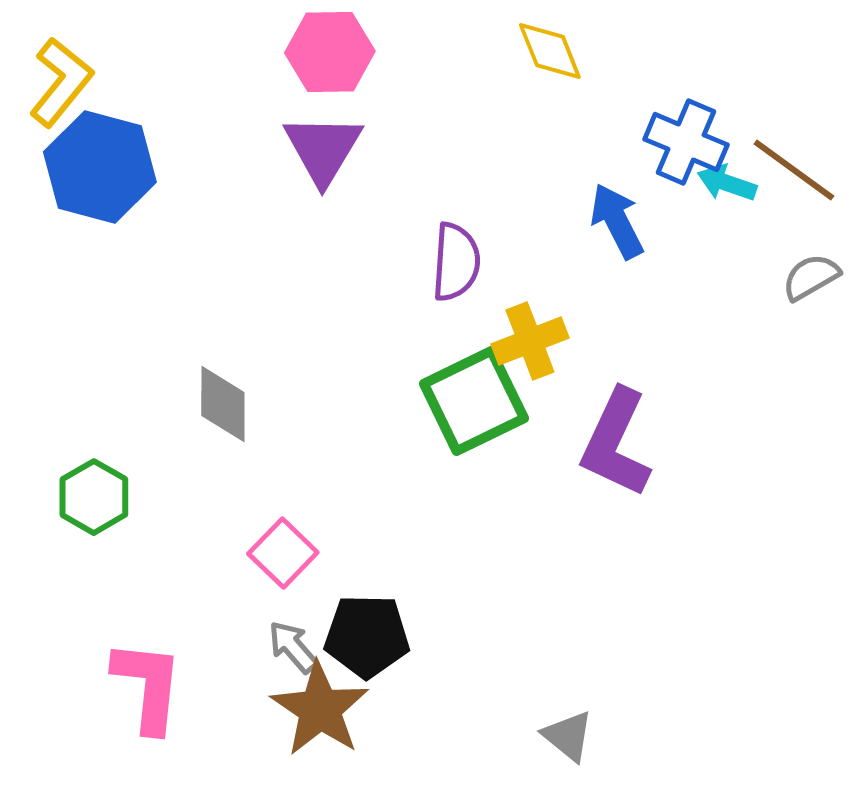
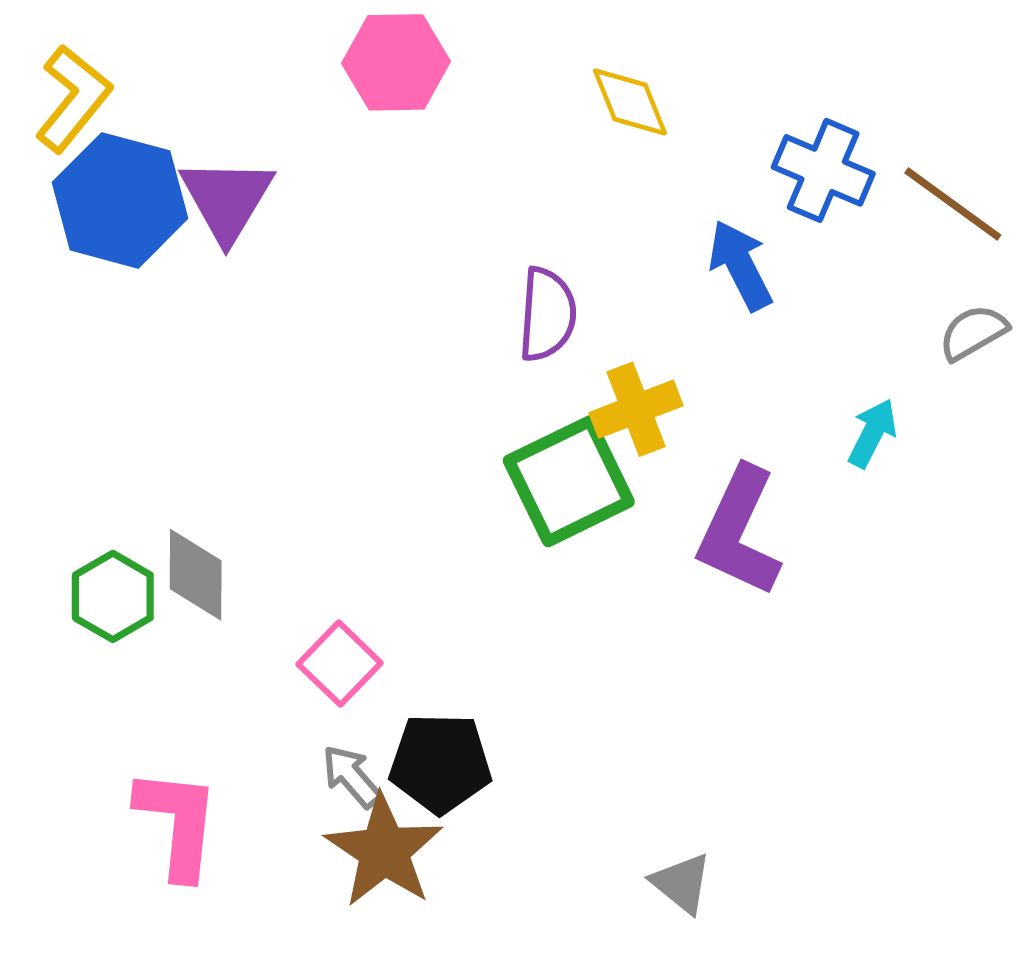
yellow diamond: (550, 51) -> (630, 102), moved
purple triangle: (323, 149) -> (227, 199), moved
cyan arrow: (727, 183) -> (872, 433), moved, turned 98
gray diamond: (223, 404) -> (196, 575), moved

